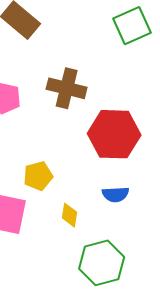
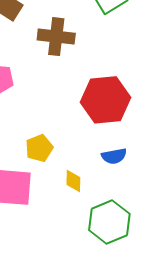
brown cross: (67, 88) -> (56, 37), moved

